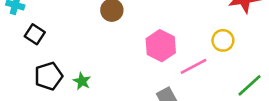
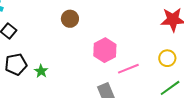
yellow circle: (223, 40) -> (167, 58), moved

